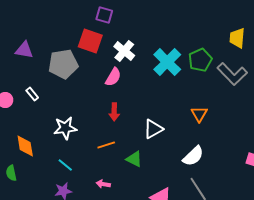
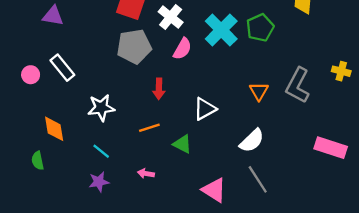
gray pentagon: (63, 64) -> (134, 46), moved
gray L-shape: (232, 74) -> (298, 85), moved, turned 72
pink semicircle: (113, 77) -> (182, 49), moved
white rectangle: (32, 94) -> (62, 68), size x1.6

